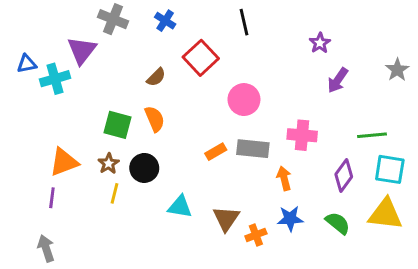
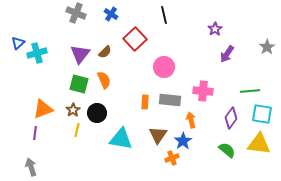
purple triangle: (82, 50) -> (80, 54), moved
blue triangle: (27, 64) -> (18, 43), turned -32
orange rectangle: (216, 152) -> (145, 102), turned -56
cyan triangle: (180, 207) -> (121, 139), size x1.4
brown triangle: (226, 219) -> (158, 135), moved
blue star: (290, 219) -> (183, 141), moved, turned -30

